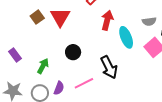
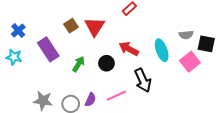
red arrow: (107, 20) -> (129, 49), moved, turned -78
purple rectangle: (15, 55) -> (48, 49), moved, size x1.6
green arrow: (43, 66) -> (79, 64), moved

